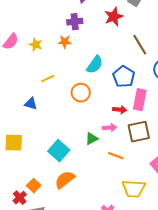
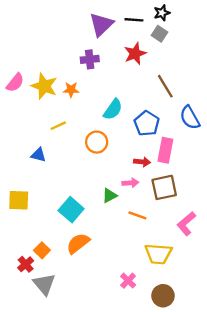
orange star: (65, 42) -> (71, 90), moved
yellow star: (36, 45) -> (44, 86), size x1.6

